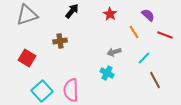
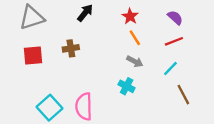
orange line: (134, 32) -> (135, 38), moved
red line: (165, 35) -> (174, 41), moved, turned -42
gray arrow: (114, 52) -> (135, 61), turned -136
red square: (27, 58) -> (33, 55), moved, turned -36

